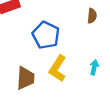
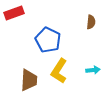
cyan arrow: (94, 67) -> (93, 70), turned 72

